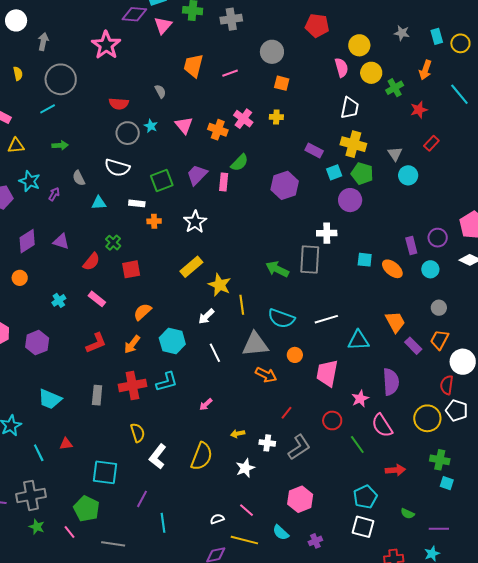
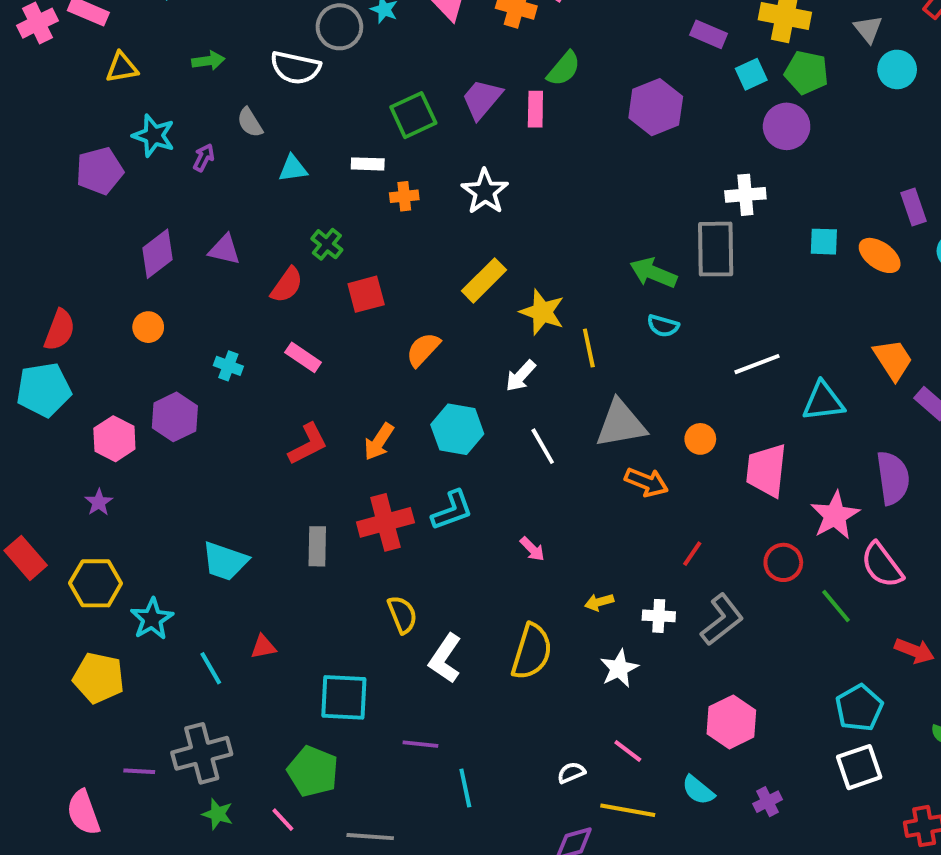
white semicircle: (117, 168) -> (295, 68), moved
cyan cross: (59, 300) -> (228, 366), turned -32
orange semicircle: (142, 312) -> (423, 350), moved
cyan semicircle: (281, 318) -> (663, 326), moved, size x0.6
purple hexagon: (37, 343) -> (175, 417), moved
pink star: (360, 399) -> (835, 515), size x1.4
pink arrow: (206, 404) -> (532, 549), turned -88
red arrow: (395, 470) -> (914, 651), turned 30
purple line: (142, 499) -> (420, 744), turned 72
white square: (363, 527) -> (859, 767), turned -30

